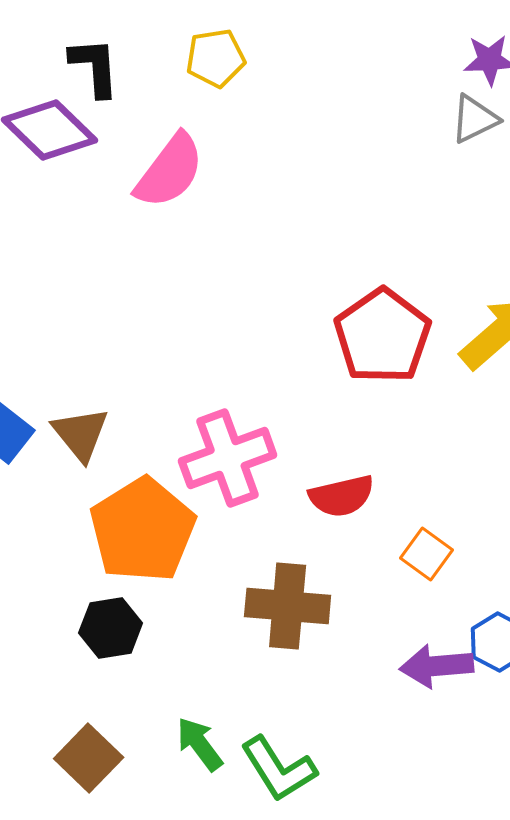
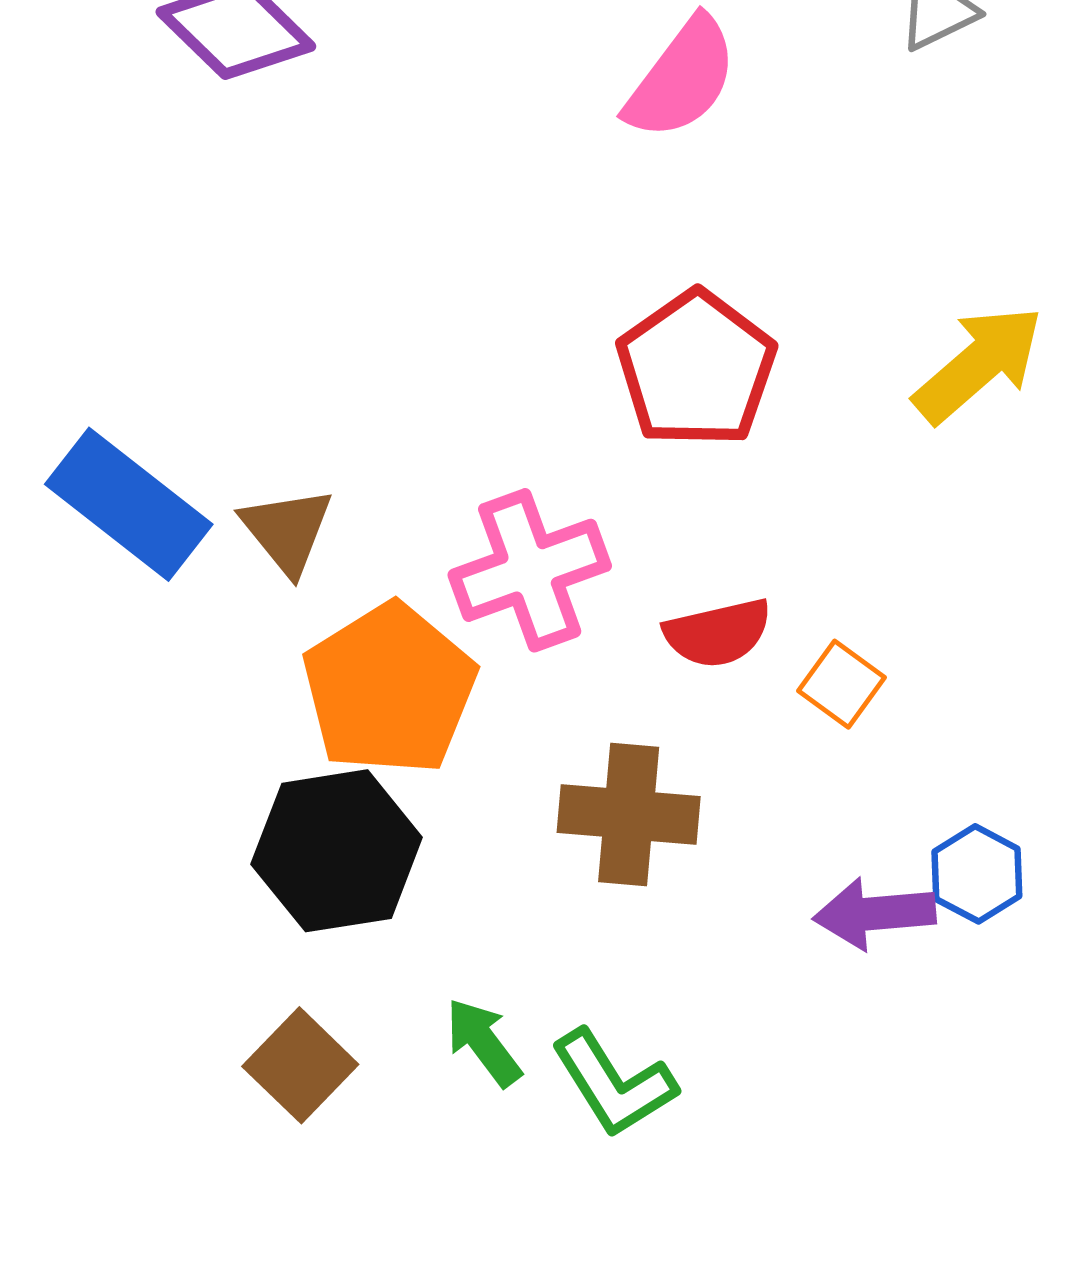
pink semicircle: (170, 171) -> (681, 79), moved
red pentagon: (383, 336) -> (696, 369), moved
orange square: (427, 554) -> (842, 684), moved
black hexagon: (111, 628) -> (337, 851), size x1.6

